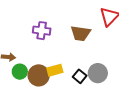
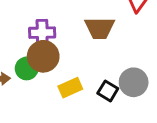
green circle: (20, 72) -> (27, 68), moved
brown circle: (39, 75) -> (43, 56), moved

